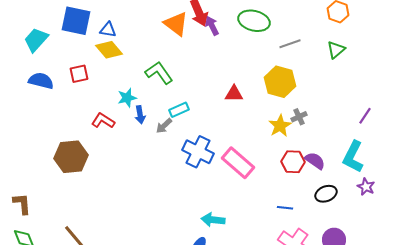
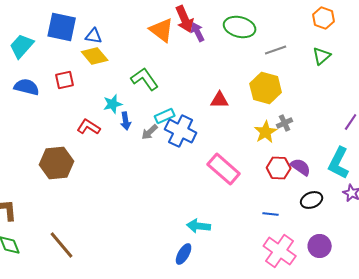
blue cross: (198, 152) -> (181, 131), moved

